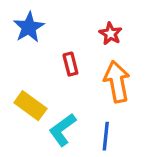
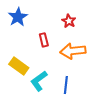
orange arrow: (117, 82) -> (73, 51), turned -85

